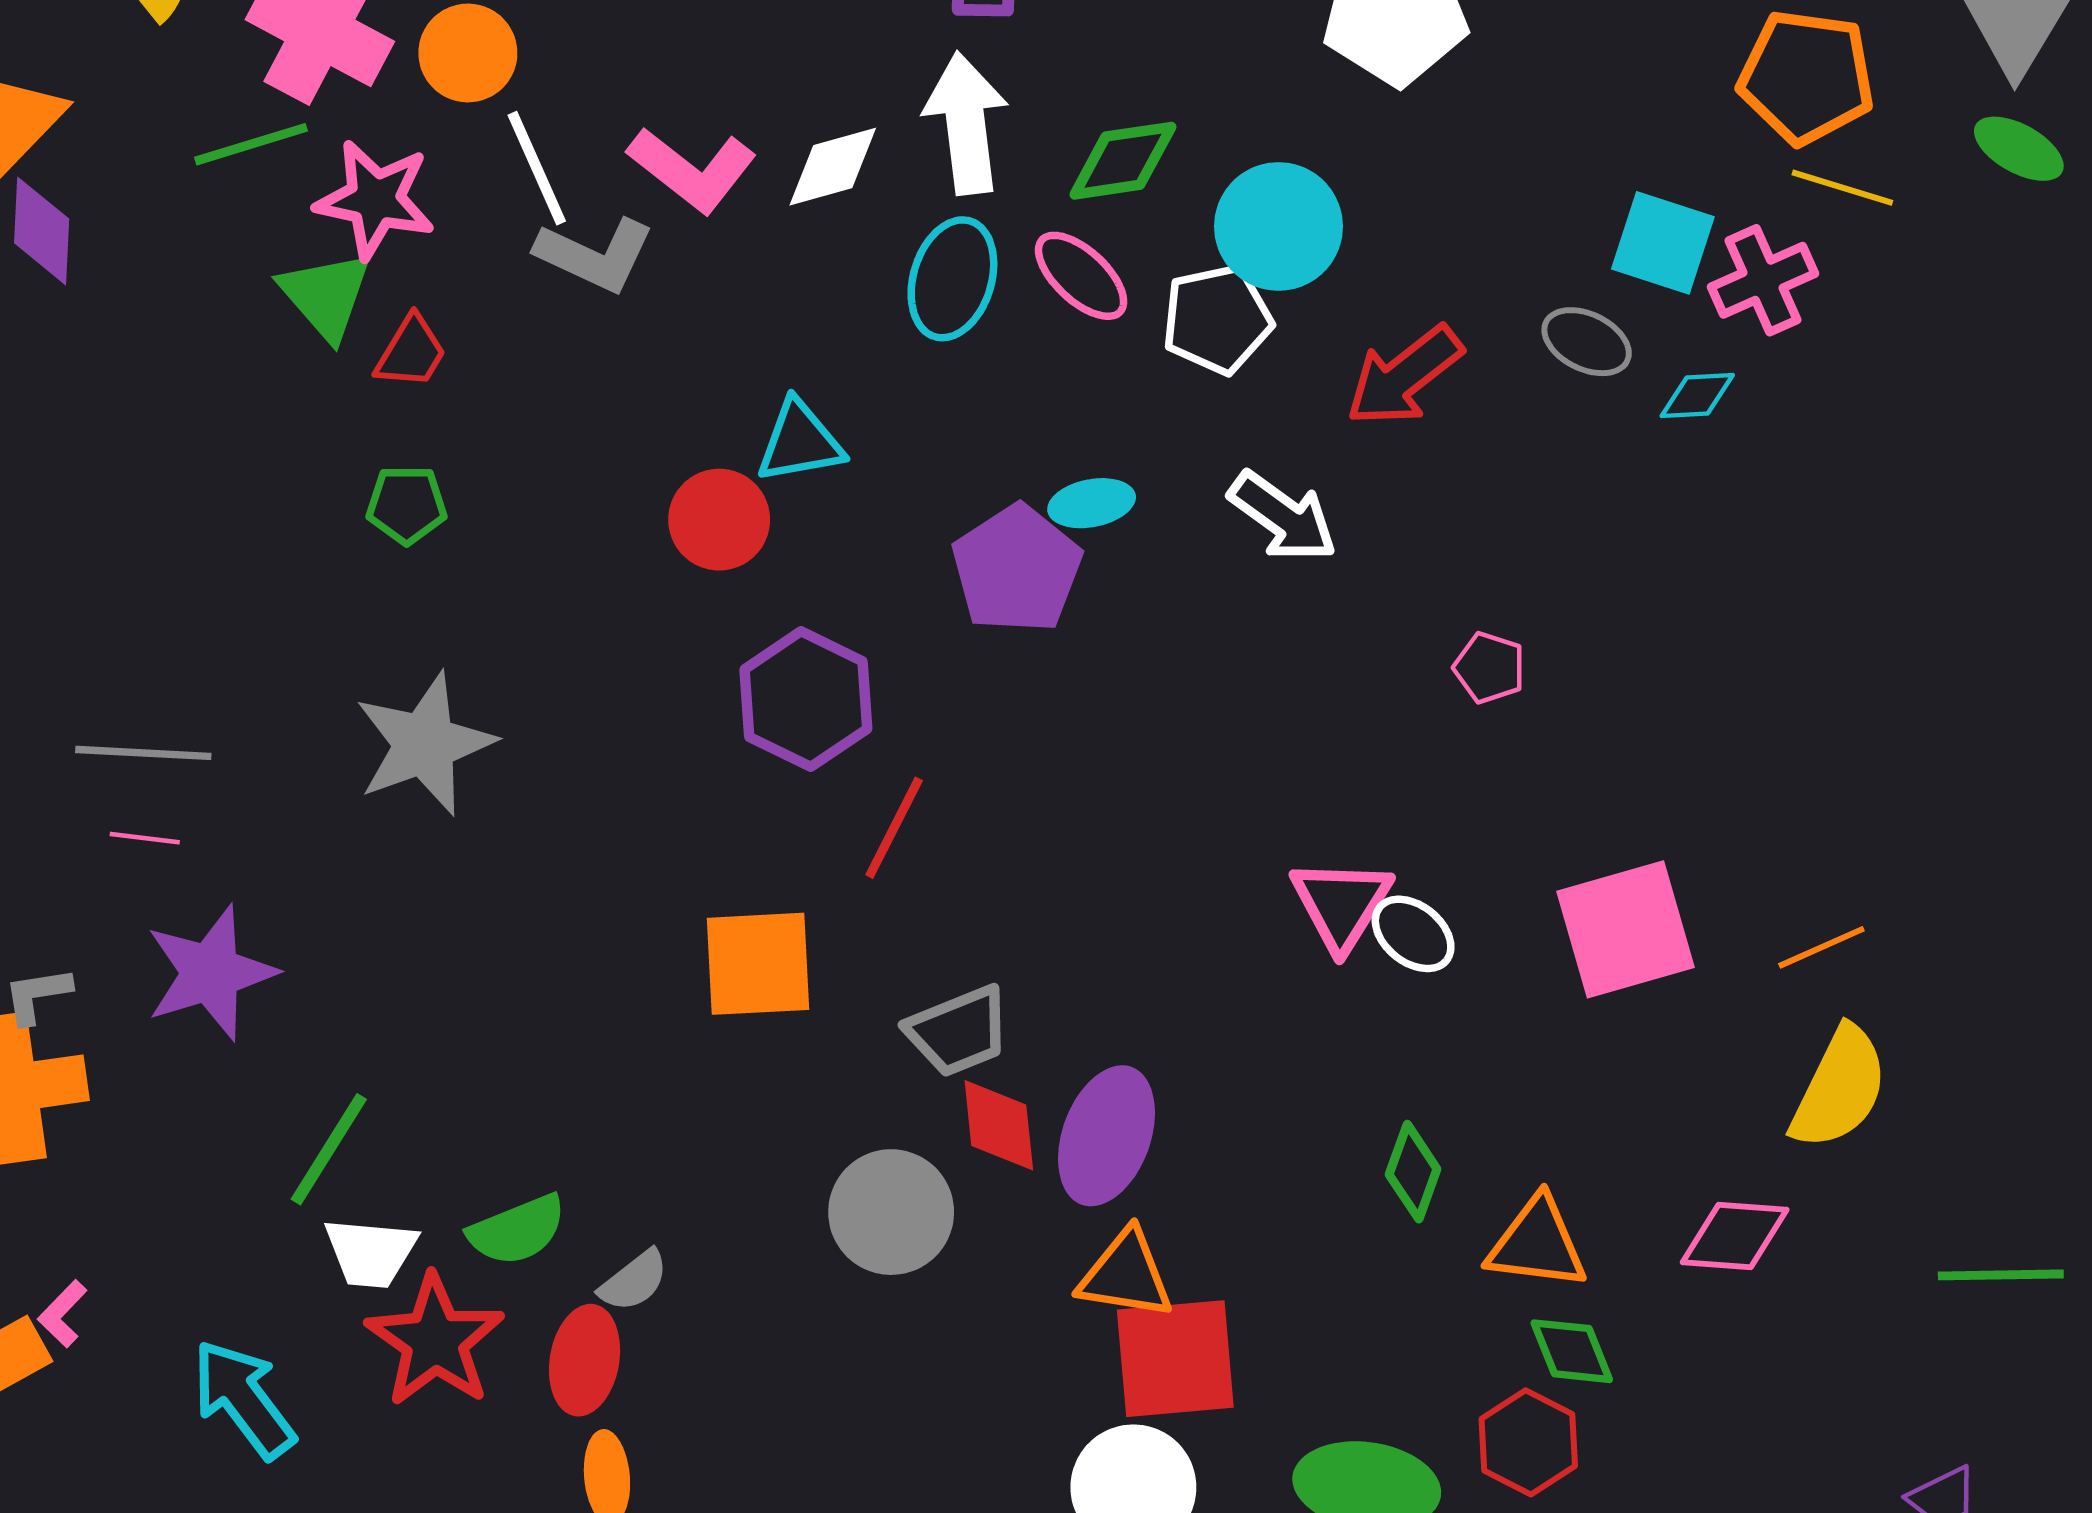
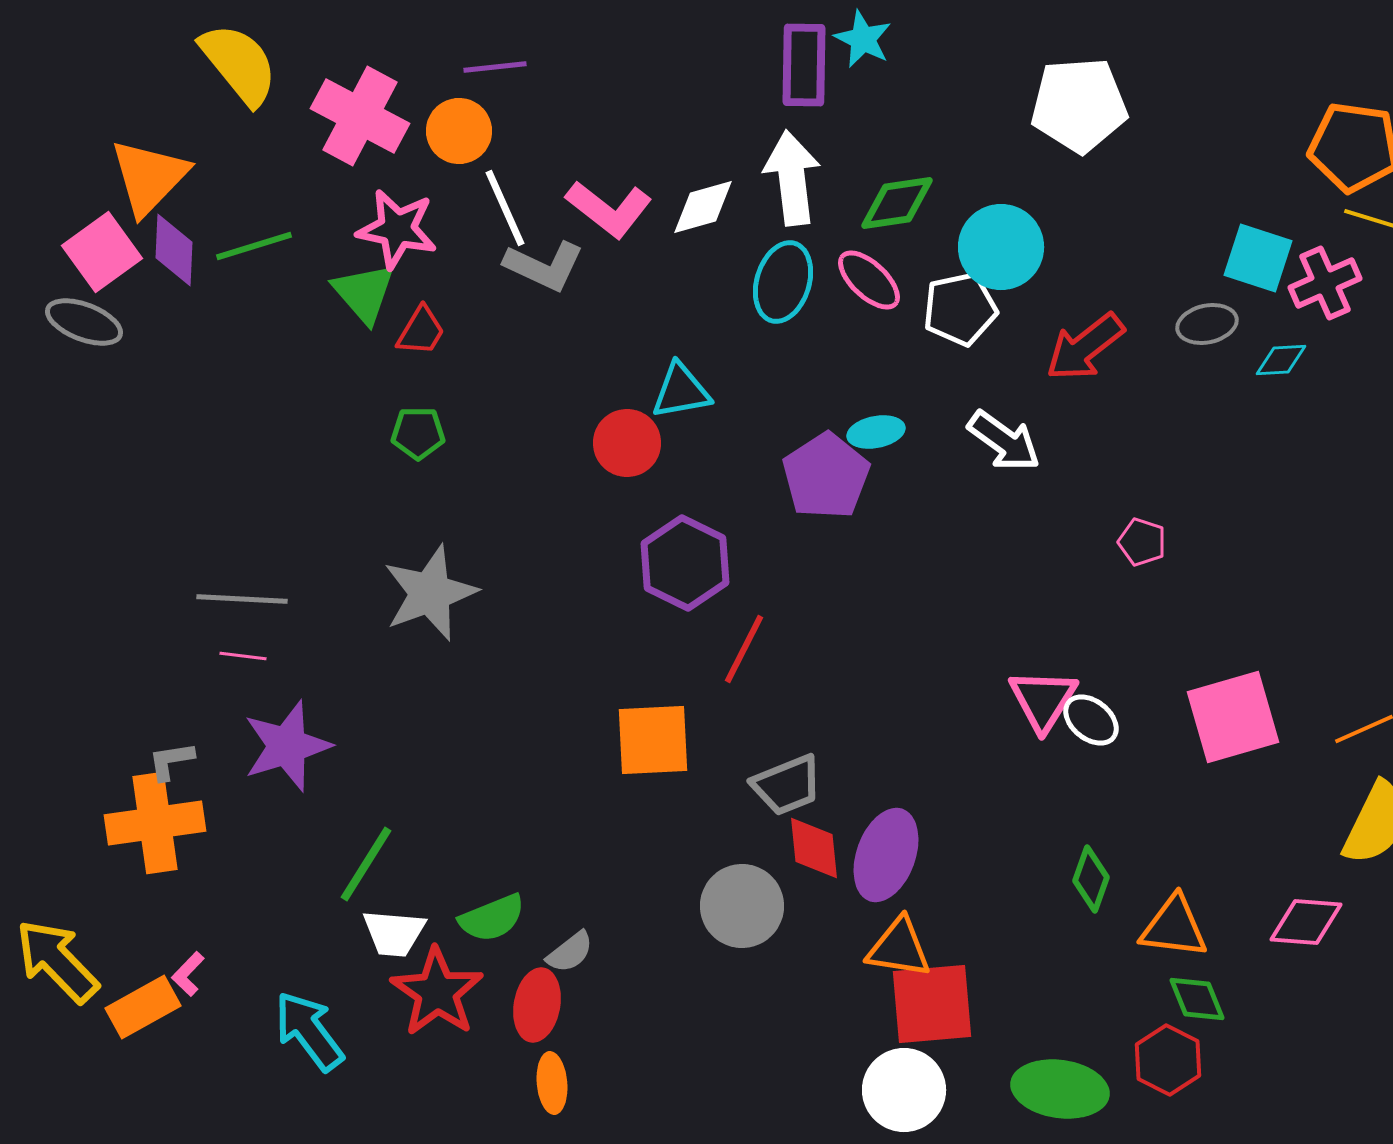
green line: (251, 144) -> (254, 246), moved
gray ellipse: (1587, 342) -> (1207, 324), turned -38

